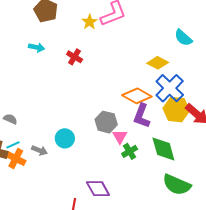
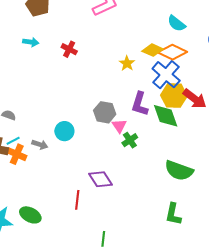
yellow star: (90, 22) -> (127, 63), moved
orange diamond: (137, 96) -> (172, 52), moved
green diamond: (163, 149) -> (166, 116), moved

